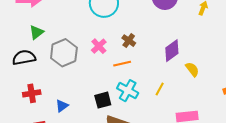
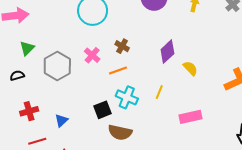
black semicircle: (24, 58) -> (17, 75), size x0.6

